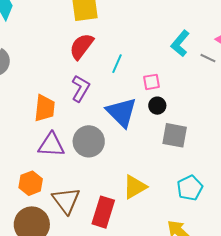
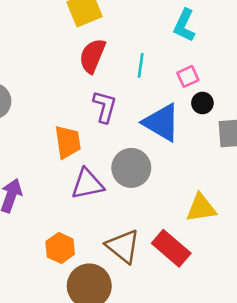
cyan L-shape: (180, 43) -> (184, 25), moved
orange hexagon: (31, 183) -> (60, 248), moved
yellow triangle: (135, 187) -> (201, 208), turned 36
red rectangle: (103, 212) -> (171, 248), turned -52

